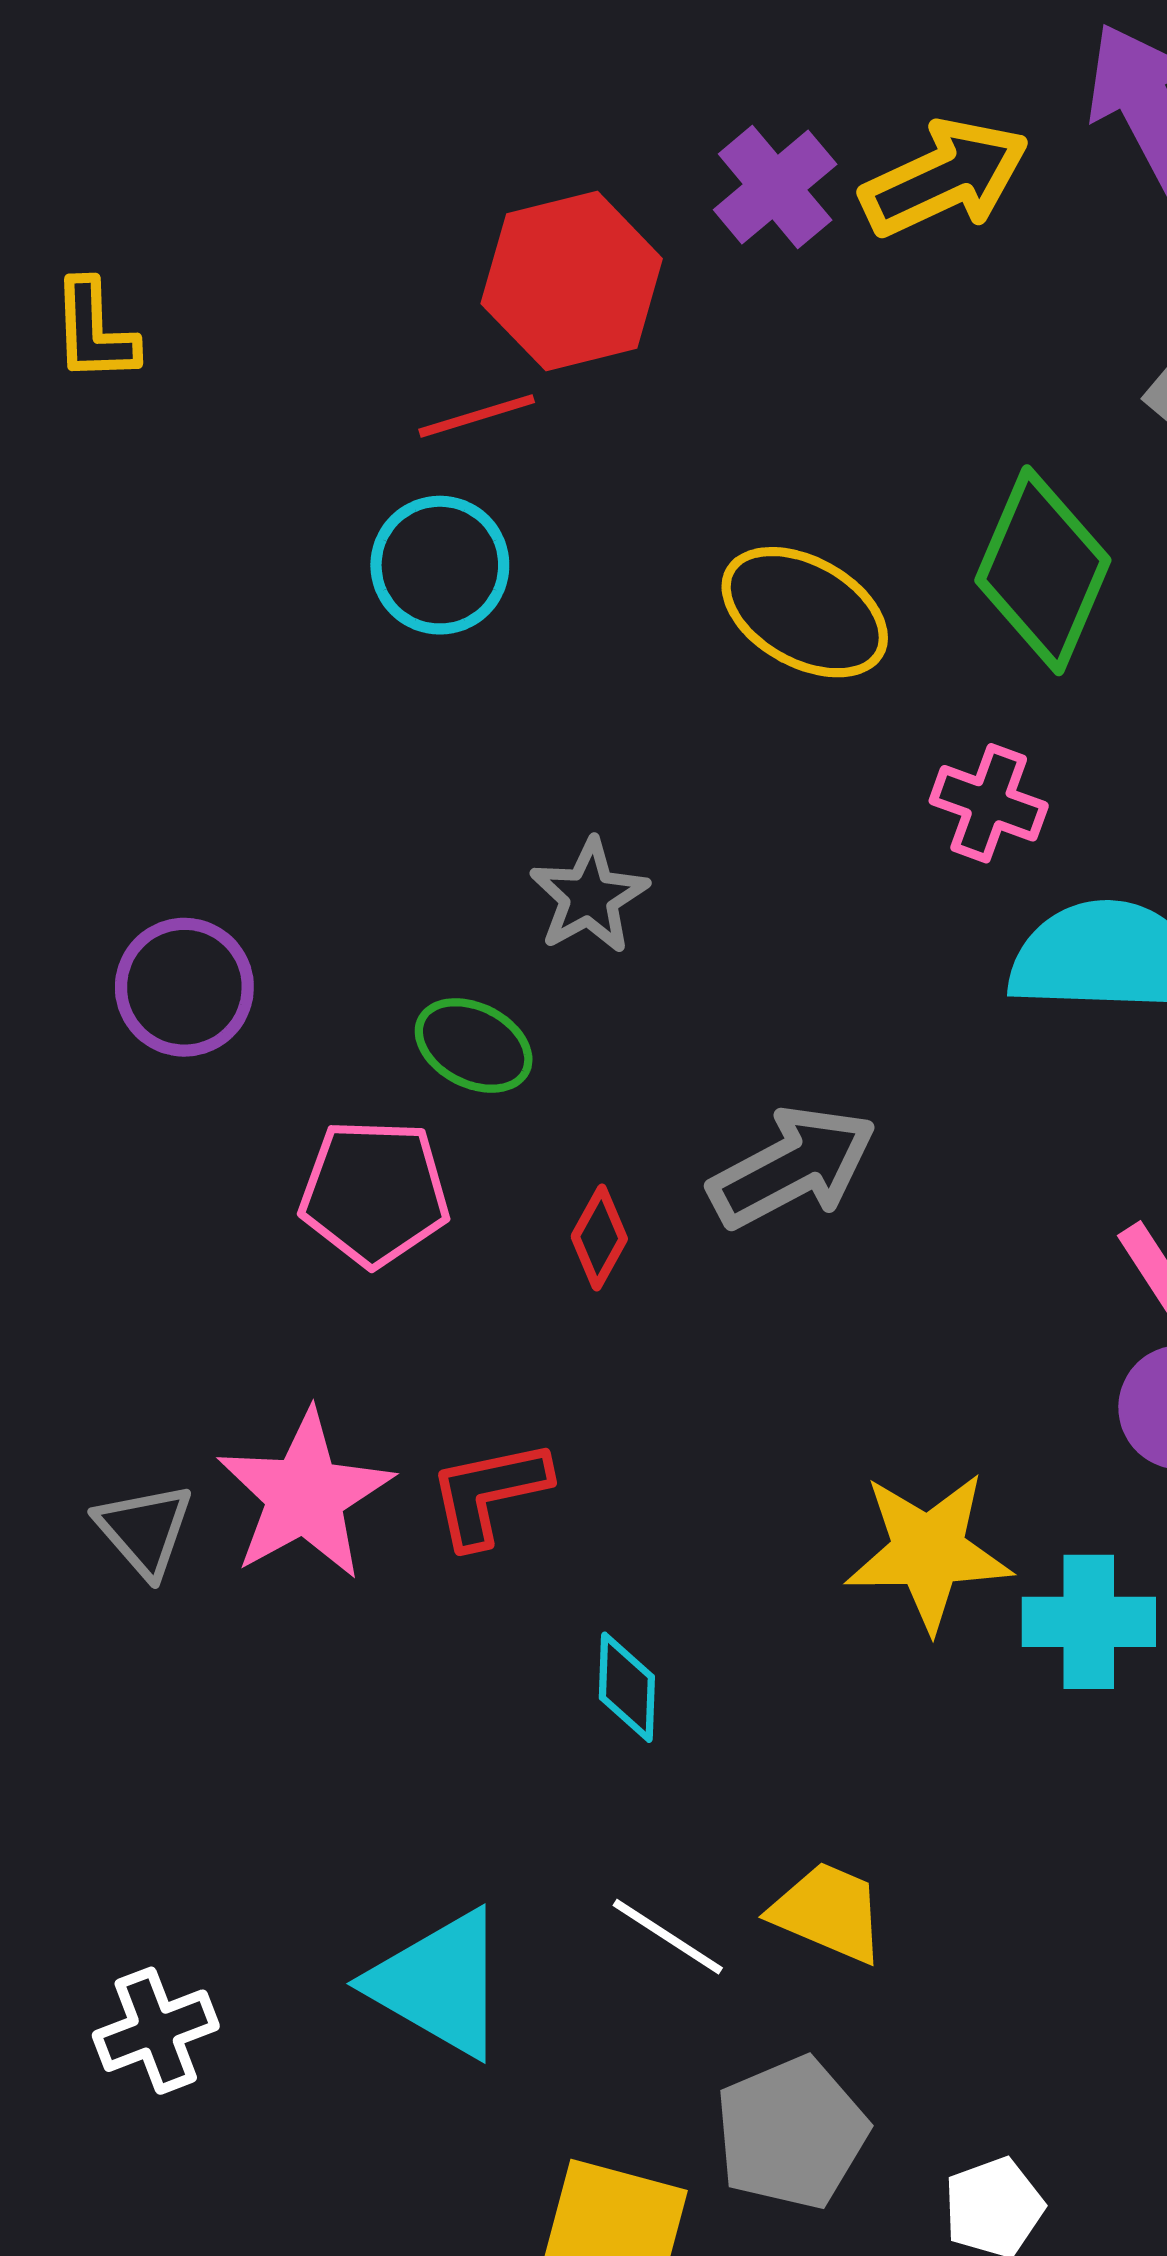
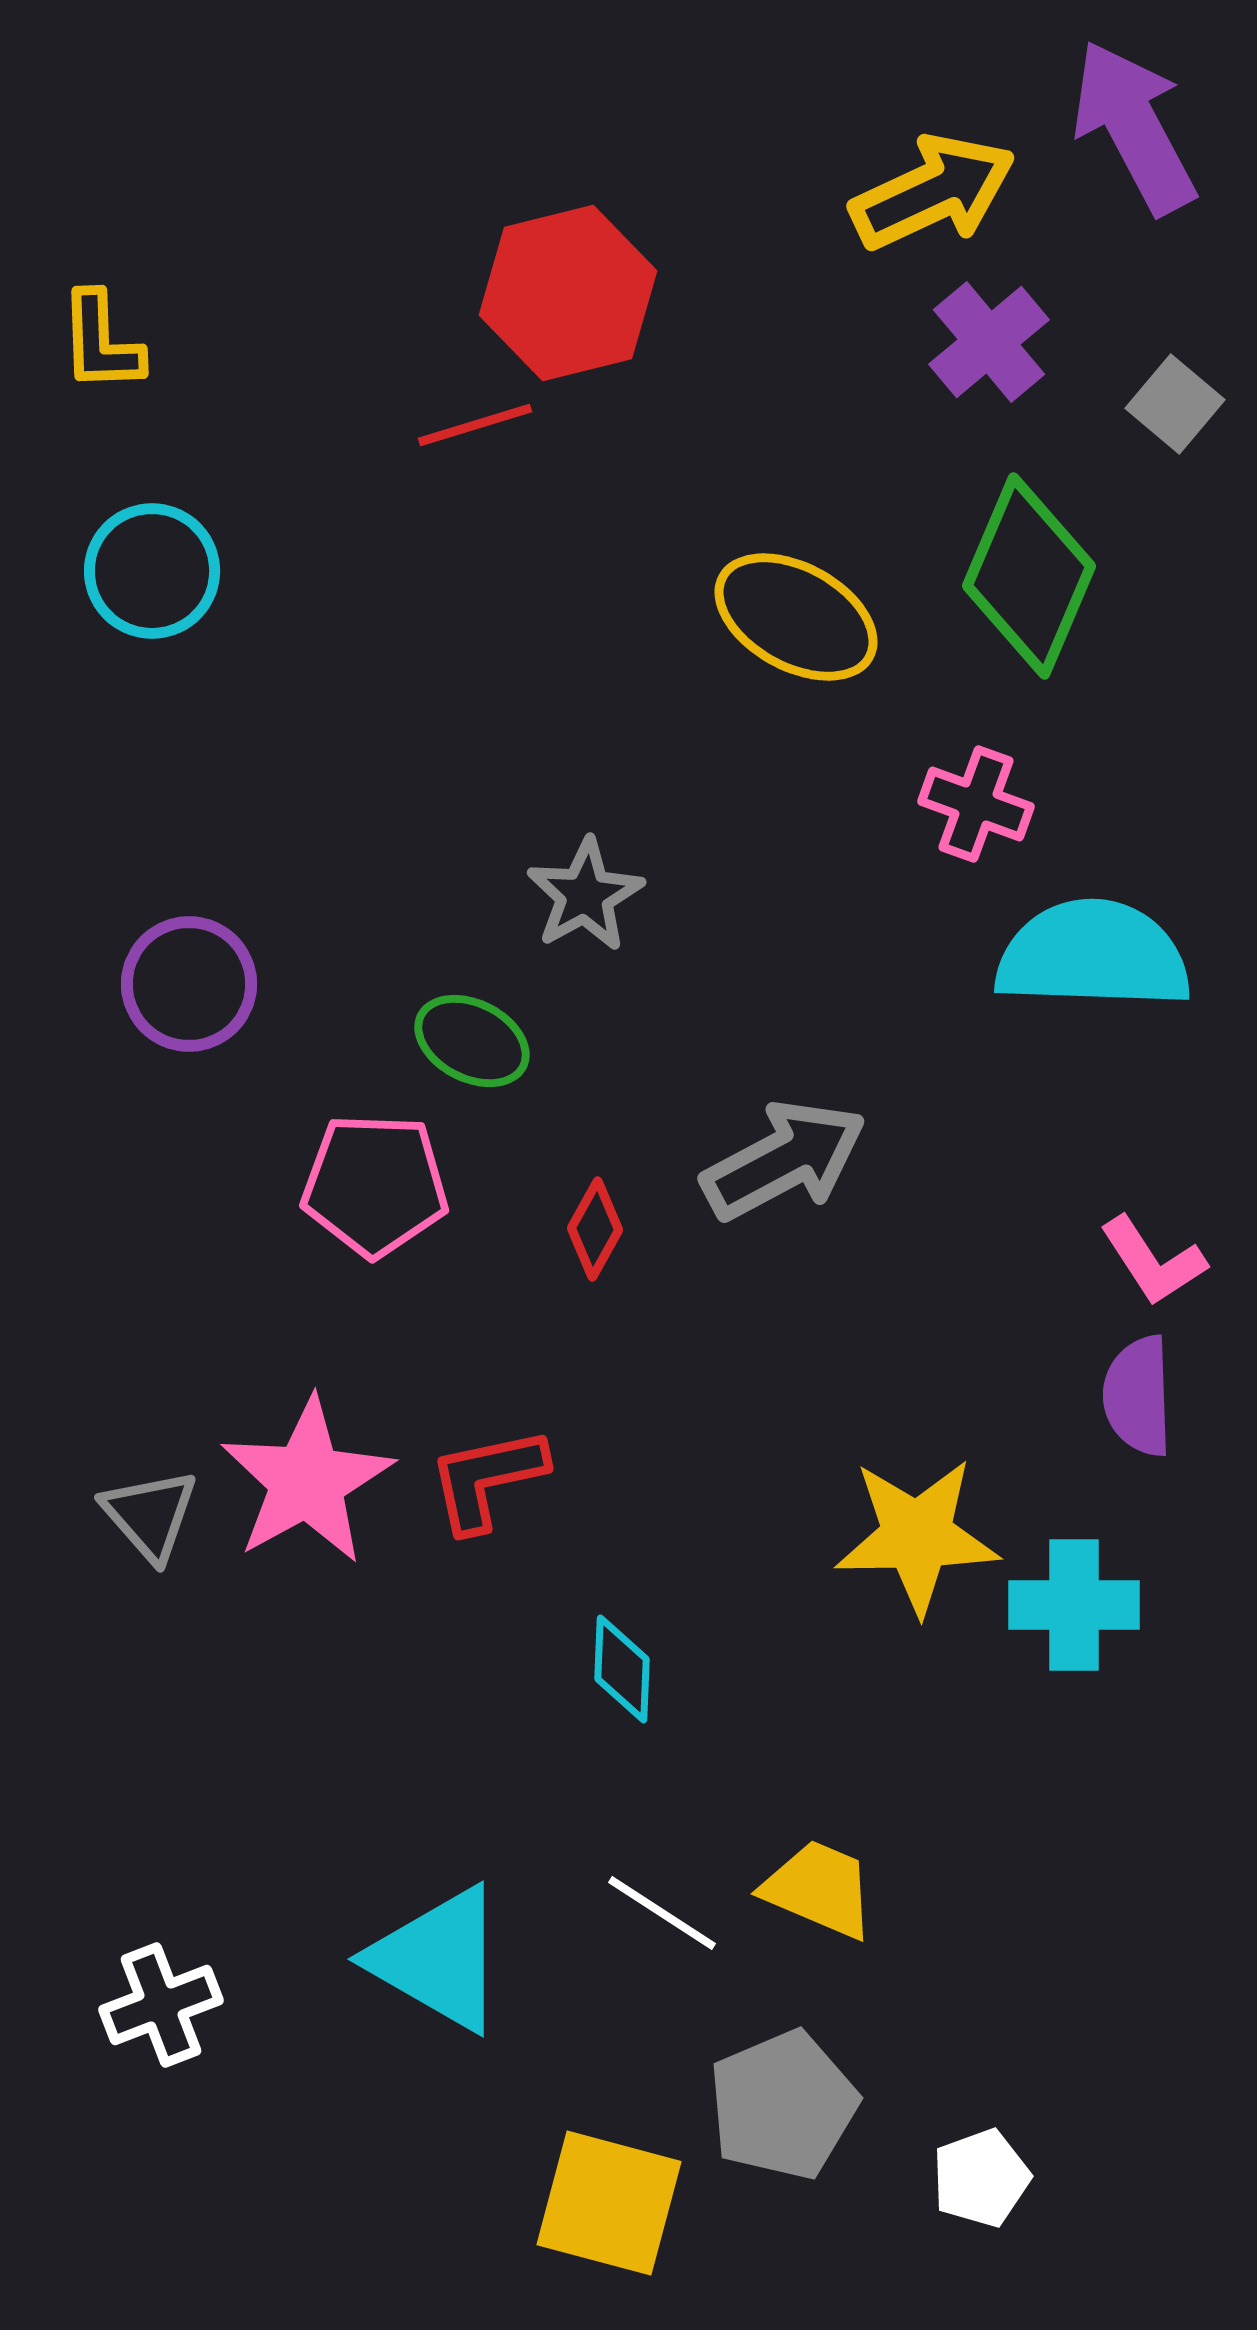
purple cross: (775, 187) -> (989, 342), moved
cyan circle: (440, 565) -> (152, 571), moved

